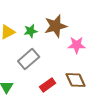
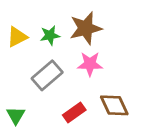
pink star: (77, 45) -> (90, 64), moved

